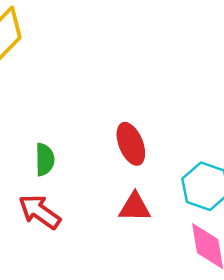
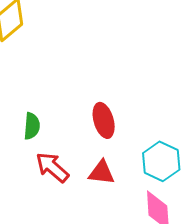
red arrow: (40, 212) -> (52, 167), moved

